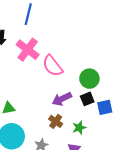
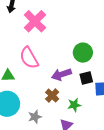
pink semicircle: (52, 66) -> (29, 58), moved
green circle: (89, 79) -> (83, 53), moved

